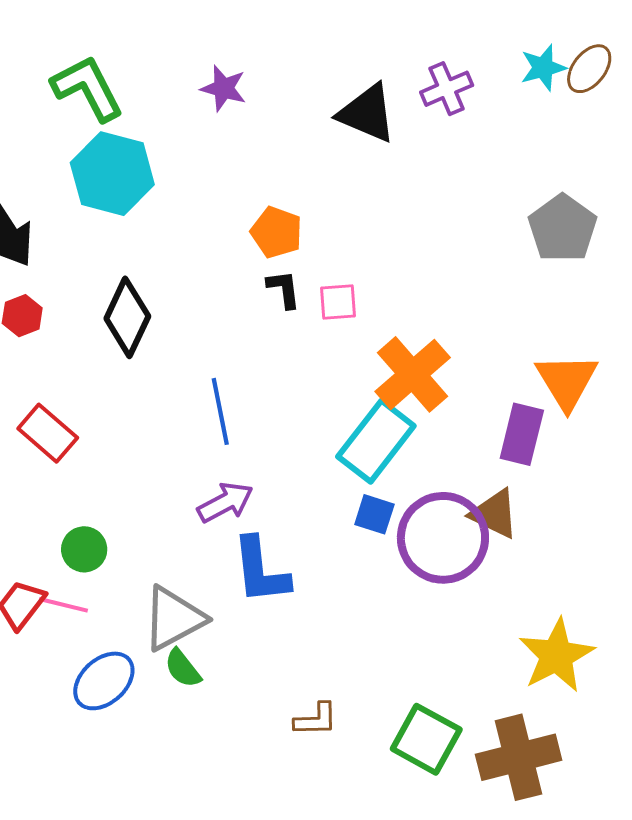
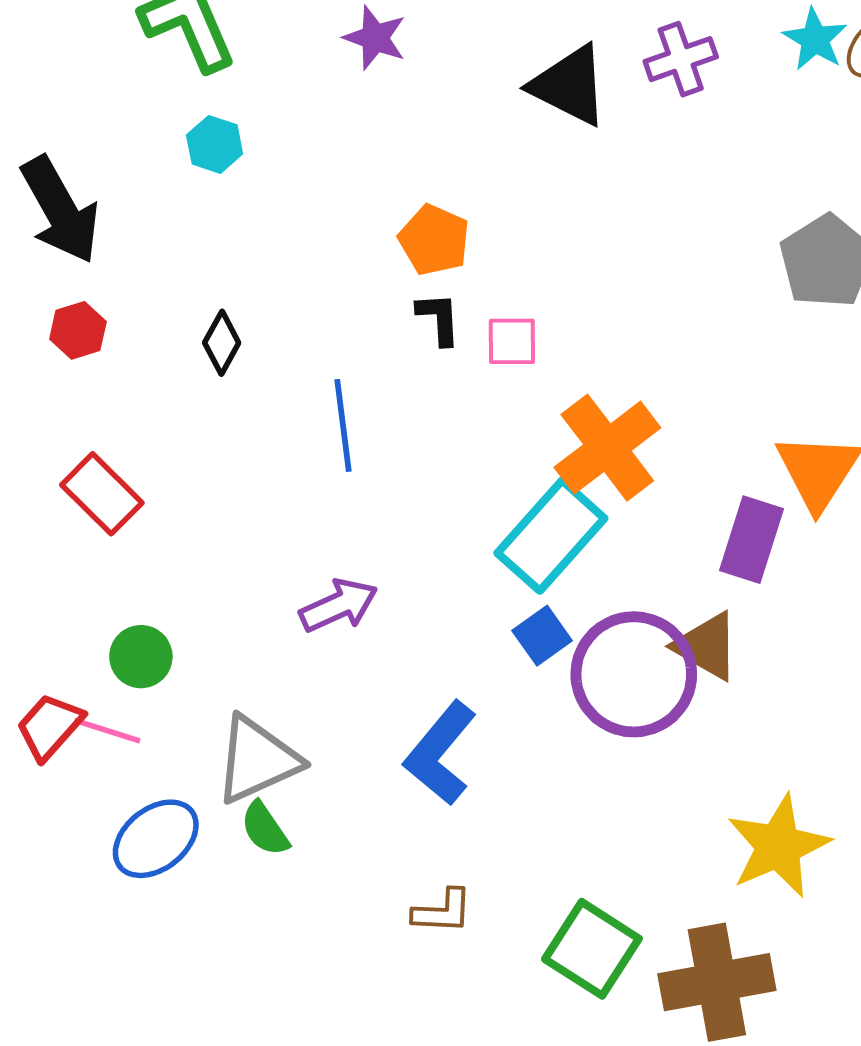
cyan star: (543, 68) -> (815, 39), turned -30
cyan hexagon: (112, 174) -> (215, 144), size x0.5
black diamond: (127, 317) -> (222, 343), size x0.6
blue line: (220, 411) -> (343, 425), moved
blue square: (374, 514) -> (542, 636), turned 33
blue L-shape: (261, 571) -> (440, 753), moved, turned 42

